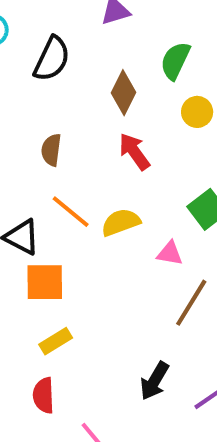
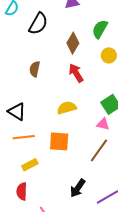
orange line: (71, 212) -> (24, 137), moved, turned -50
pink triangle: (170, 253) -> (103, 124), moved
orange square: (45, 282) -> (59, 141), moved

